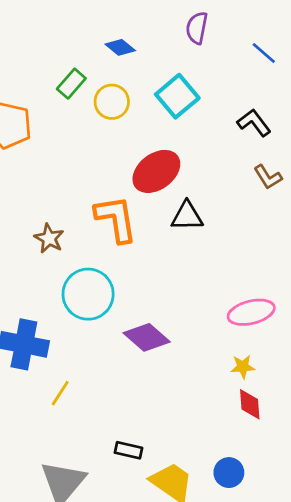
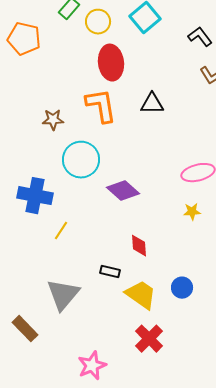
red ellipse: (156, 171) -> (111, 63), moved, turned -60
brown star: (49, 238) -> (53, 120), turned -30
red diamond: (250, 404) -> (139, 246), moved

